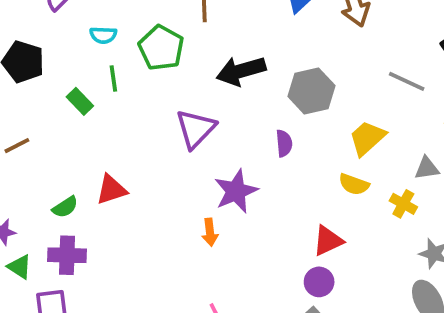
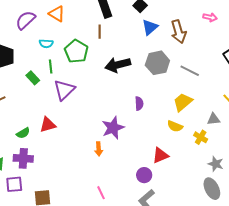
gray line: (407, 81) -> (190, 71), moved
gray hexagon: (311, 91) -> (157, 63), moved
purple triangle: (196, 129) -> (64, 90), moved
purple circle: (319, 282) -> (144, 175), moved

